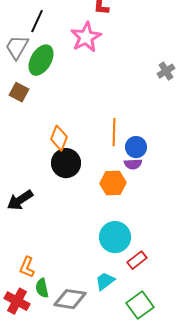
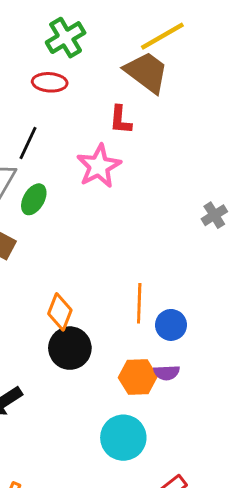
green ellipse: (41, 60) -> (34, 199), size x0.7
purple semicircle: (133, 164) -> (167, 373), moved
cyan circle: (115, 237) -> (123, 438), moved

